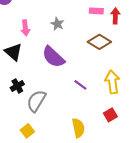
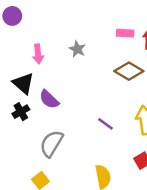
purple semicircle: (53, 57) -> (49, 99), moved, size x0.7
black cross: (17, 86) -> (21, 112), moved

